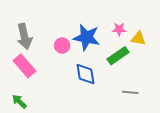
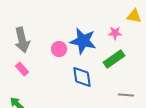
yellow triangle: (138, 38) -> (134, 16), moved
pink rectangle: (24, 66) -> (22, 69), size x0.6

